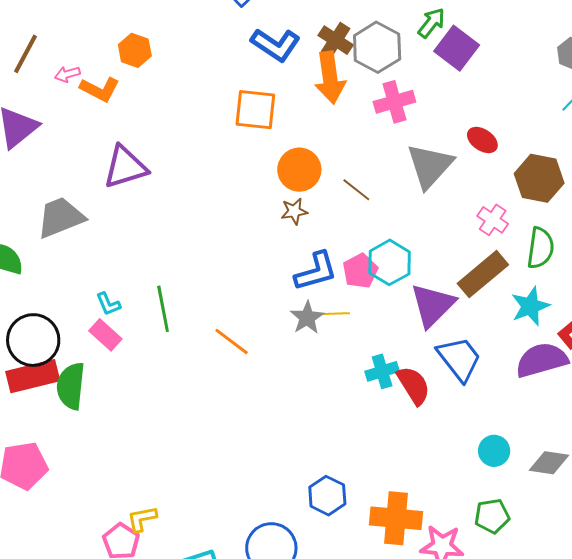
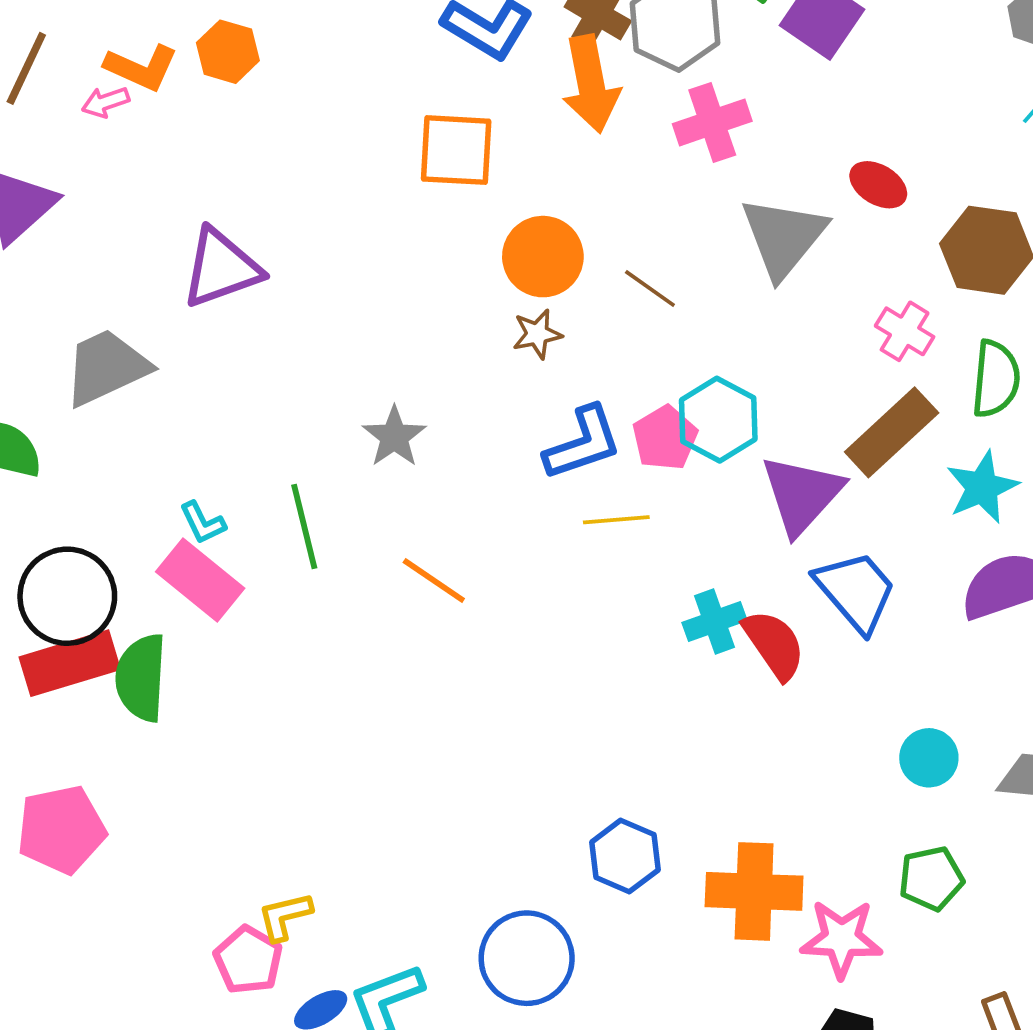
orange L-shape: (100, 89) -> (141, 68), moved
gray star: (307, 318) -> (394, 437), moved
pink rectangle: (105, 335) -> (200, 580), size x1.4

